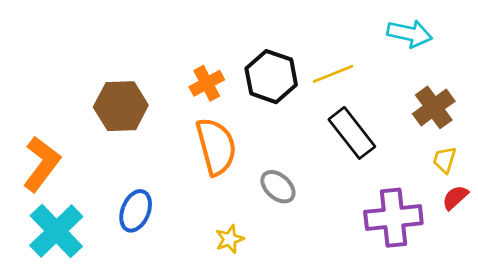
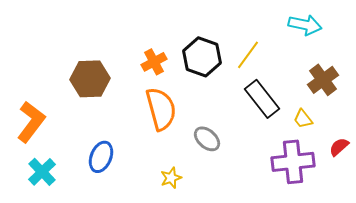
yellow line: (333, 74) -> (248, 55), turned -32
yellow trapezoid: (444, 160) -> (303, 119), moved, turned -55
cyan cross: (56, 231) -> (42, 172), size x0.7

